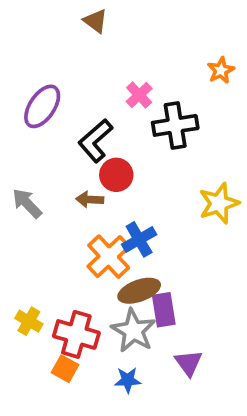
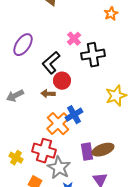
orange star: (221, 70) -> (111, 14), moved
gray arrow: (27, 203) -> (15, 96), turned -72
brown ellipse: (139, 291) -> (103, 150), moved
gray star: (133, 331) -> (59, 168), moved
red cross: (76, 334) -> (44, 151), moved

